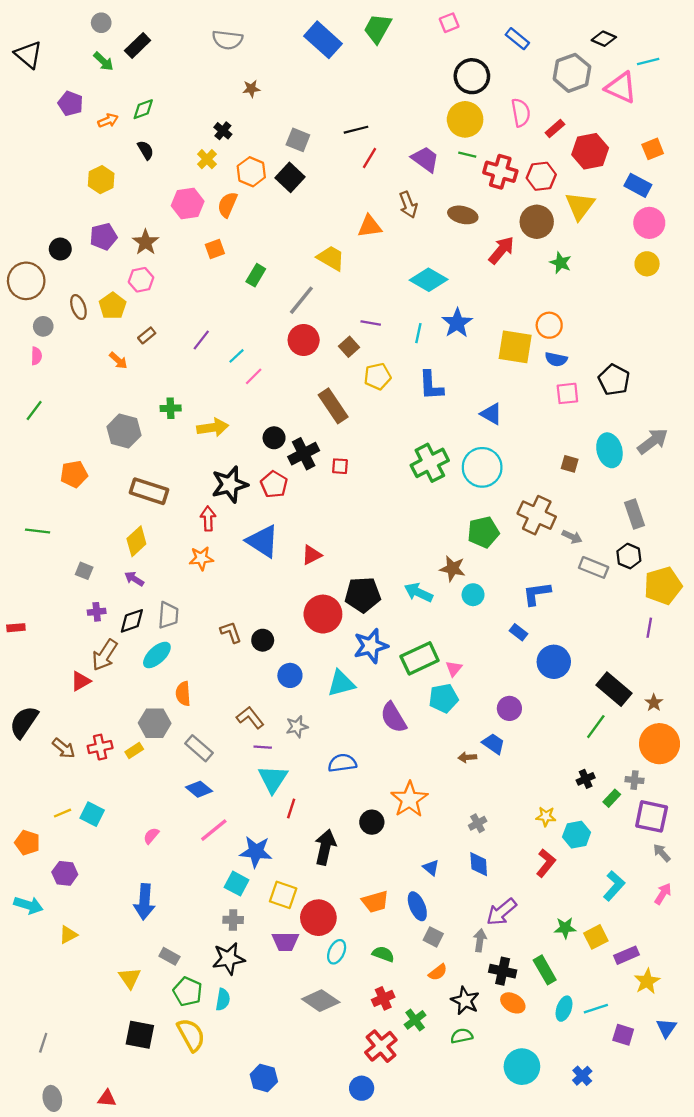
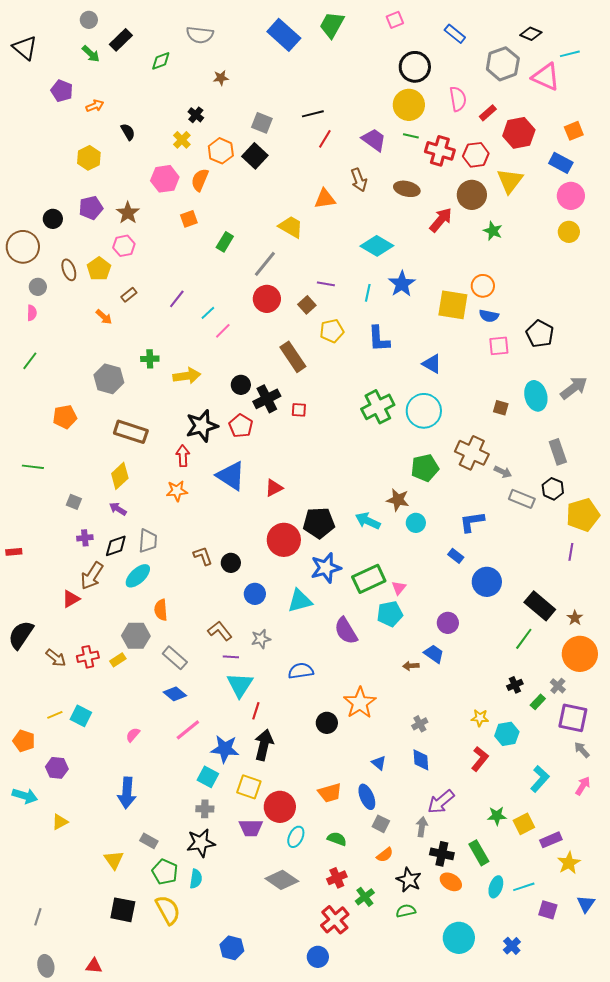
green diamond: (143, 109) -> (161, 61), moved
gray cross: (635, 780) -> (558, 686), turned 35
black arrow: (325, 847) -> (264, 745), moved

